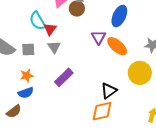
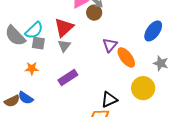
blue ellipse: (119, 16) -> (153, 31), moved
cyan semicircle: (38, 21) -> (34, 30), moved, turned -114
red triangle: (50, 29) -> (64, 27), size x1.5
blue semicircle: (26, 93) -> (26, 98), moved, turned 42

